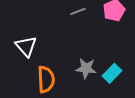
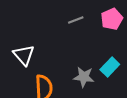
cyan rectangle: (112, 73) -> (110, 67), moved

